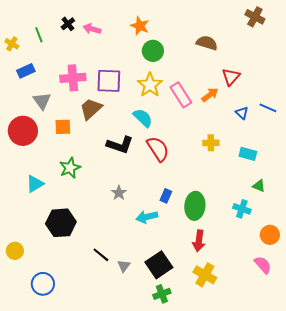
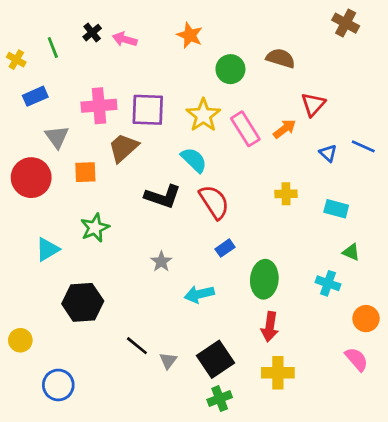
green circle: (153, 51) -> (230, 69), moved
blue rectangle: (166, 196) -> (225, 248), moved, turned 32
yellow cross: (205, 275) -> (278, 373), turned -30

